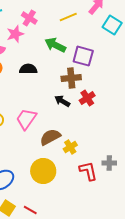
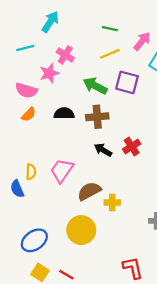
purple square: (83, 56) -> (127, 82), moved
brown cross: (71, 78) -> (97, 117), moved
yellow cross: (70, 147) -> (112, 203), turned 32
red L-shape: (88, 171) -> (133, 268), moved

